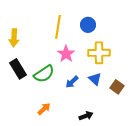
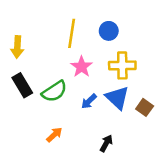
blue triangle: (95, 79) -> (117, 98), size x1.5
black arrow: (86, 116) -> (106, 143), turned -40

